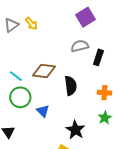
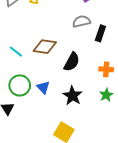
black semicircle: (71, 86) -> (72, 62), turned 36
green circle: (20, 97) -> (20, 85), moved
black star: (75, 130) -> (72, 96), moved

